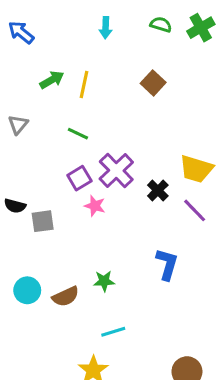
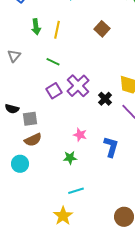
green arrow: (52, 80) -> (36, 27), turned 112
pink star: (95, 206) -> (80, 135), moved
brown semicircle: (66, 296) -> (33, 140), moved

